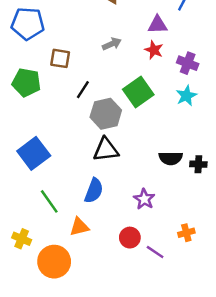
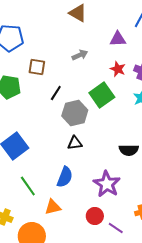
red star: (154, 50) -> (118, 69), moved
black triangle: (106, 150) -> (75, 143), size x0.7
purple star: (144, 199) -> (107, 184), size x1.5

